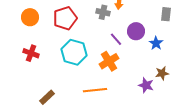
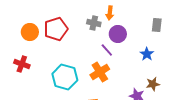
orange circle: (30, 17) -> (30, 32), moved
purple circle: (136, 31) -> (118, 34), moved
cyan hexagon: (74, 52) -> (65, 77), moved

